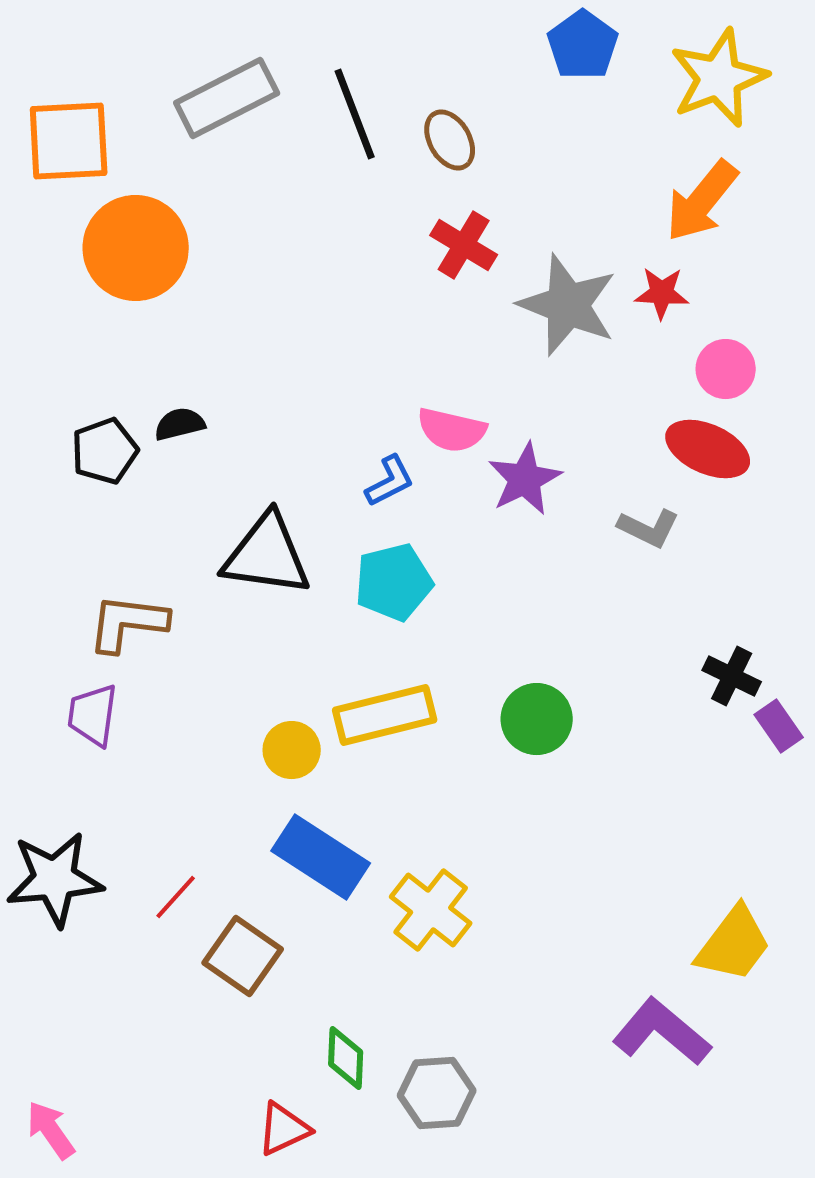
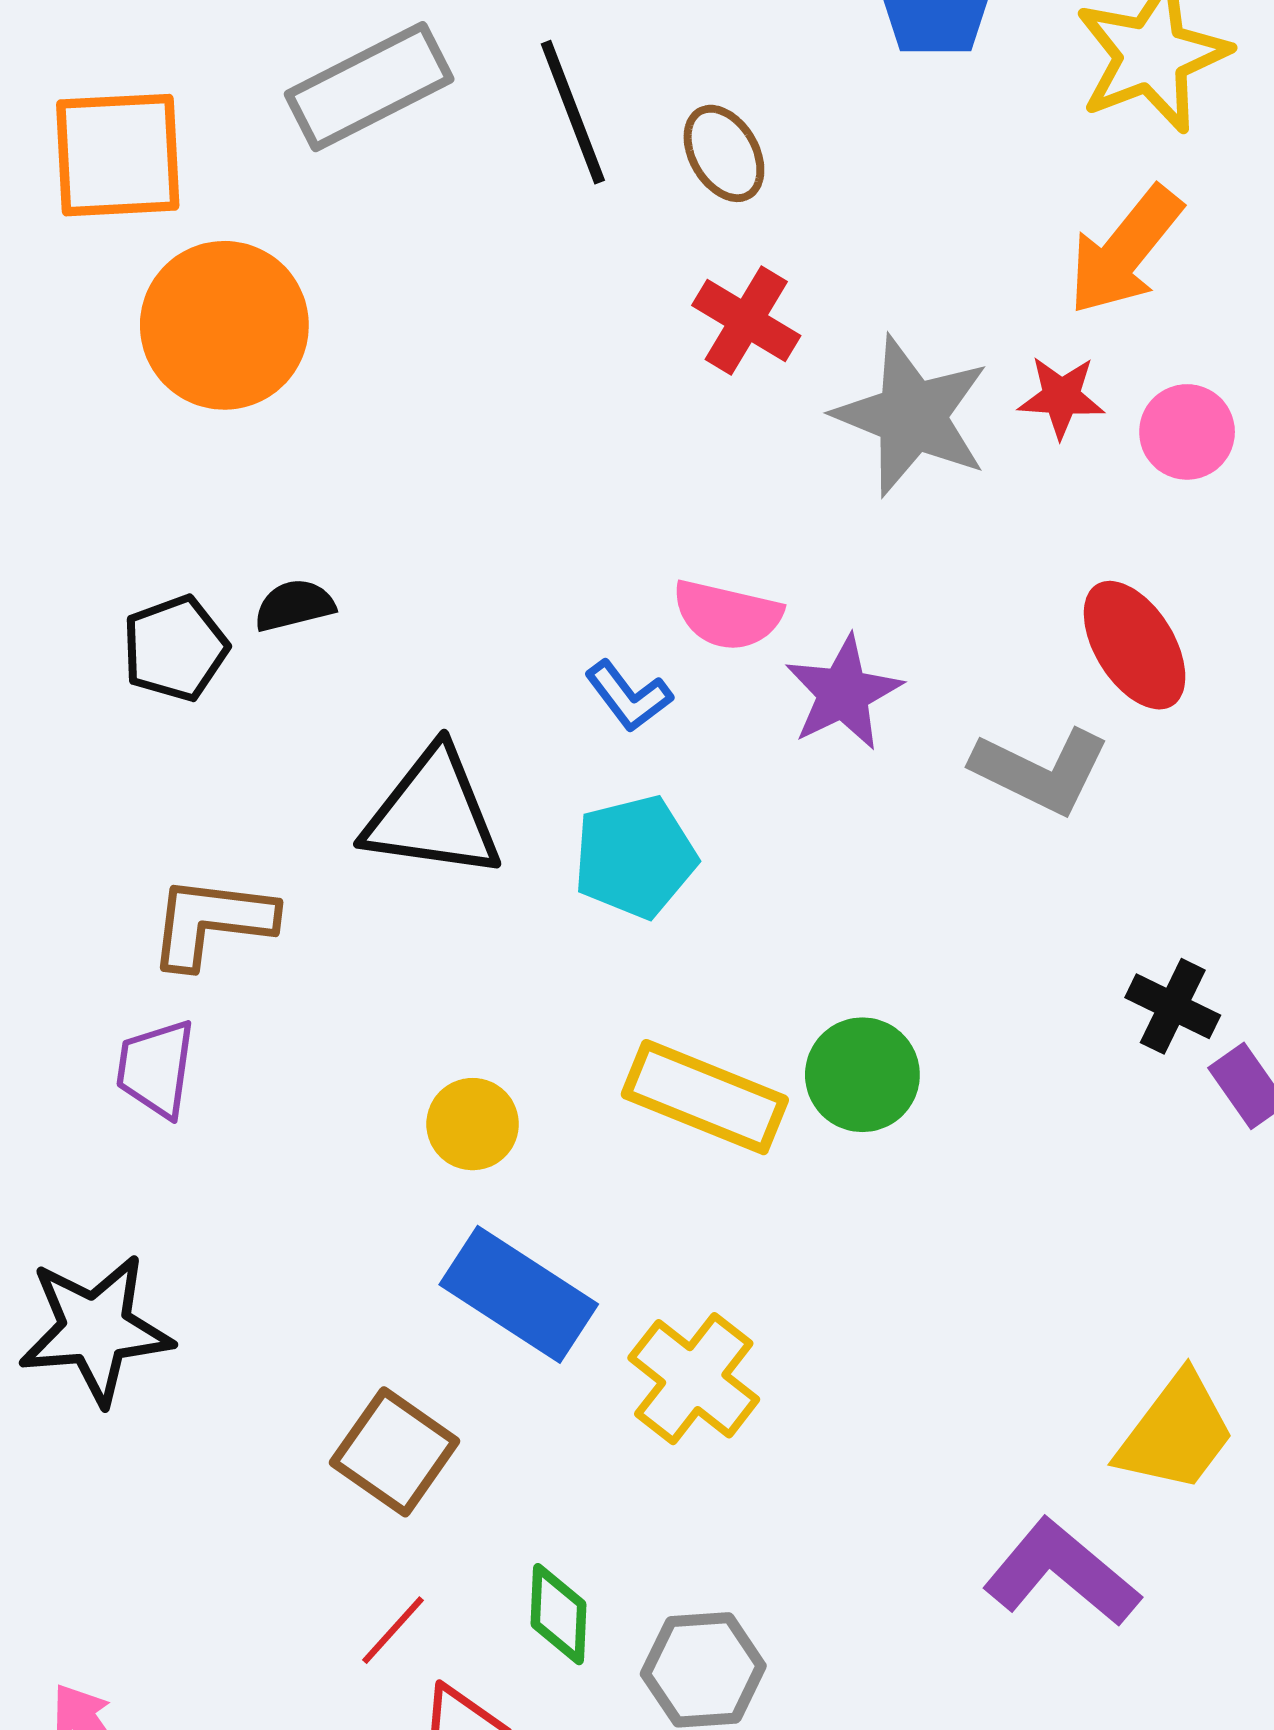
pink circle: (726, 369) -> (1187, 432), moved
red ellipse: (708, 449) -> (1135, 645), turned 34
blue L-shape: (390, 481) -> (629, 696), turned 80
gray L-shape: (649, 528) -> (1041, 771), size x1.4
yellow rectangle: (385, 715) -> (705, 1097), moved, turned 36
red line: (176, 897) -> (393, 1630), moved

